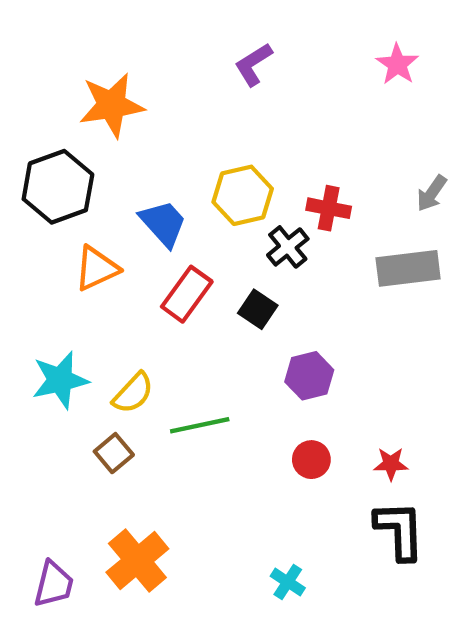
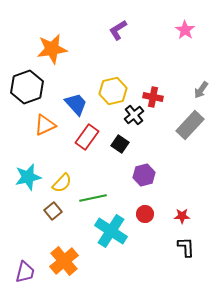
gray rectangle: (408, 268) -> (190, 125), turned -40
black L-shape: (399, 530) -> (186, 247), size x0.7
cyan cross: (288, 582) -> (111, 231), moved, size x2.0

